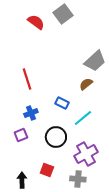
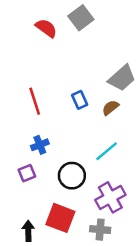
blue rectangle: (62, 103) -> (80, 100), moved, turned 40
red square: (47, 170) -> (60, 218), size x1.6

